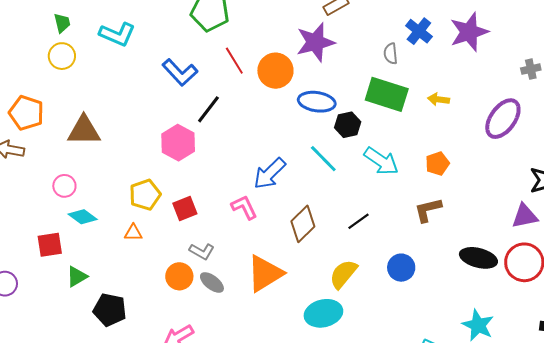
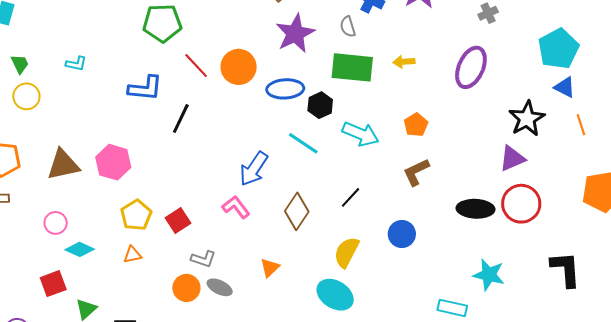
cyan L-shape: (117, 34) -> (76, 64), size x0.6
purple star: (315, 42) -> (295, 33), moved
blue L-shape: (180, 72) -> (145, 88), turned -30
pink hexagon: (178, 143) -> (113, 162), moved
orange triangle: (265, 274) -> (270, 268), size x0.5
cyan ellipse: (323, 313) -> (335, 295), turned 57

